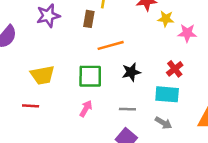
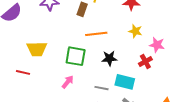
yellow star: (166, 19) -> (135, 31), moved
pink star: (187, 33) -> (157, 45), moved
cyan rectangle: (167, 94) -> (125, 82), moved

